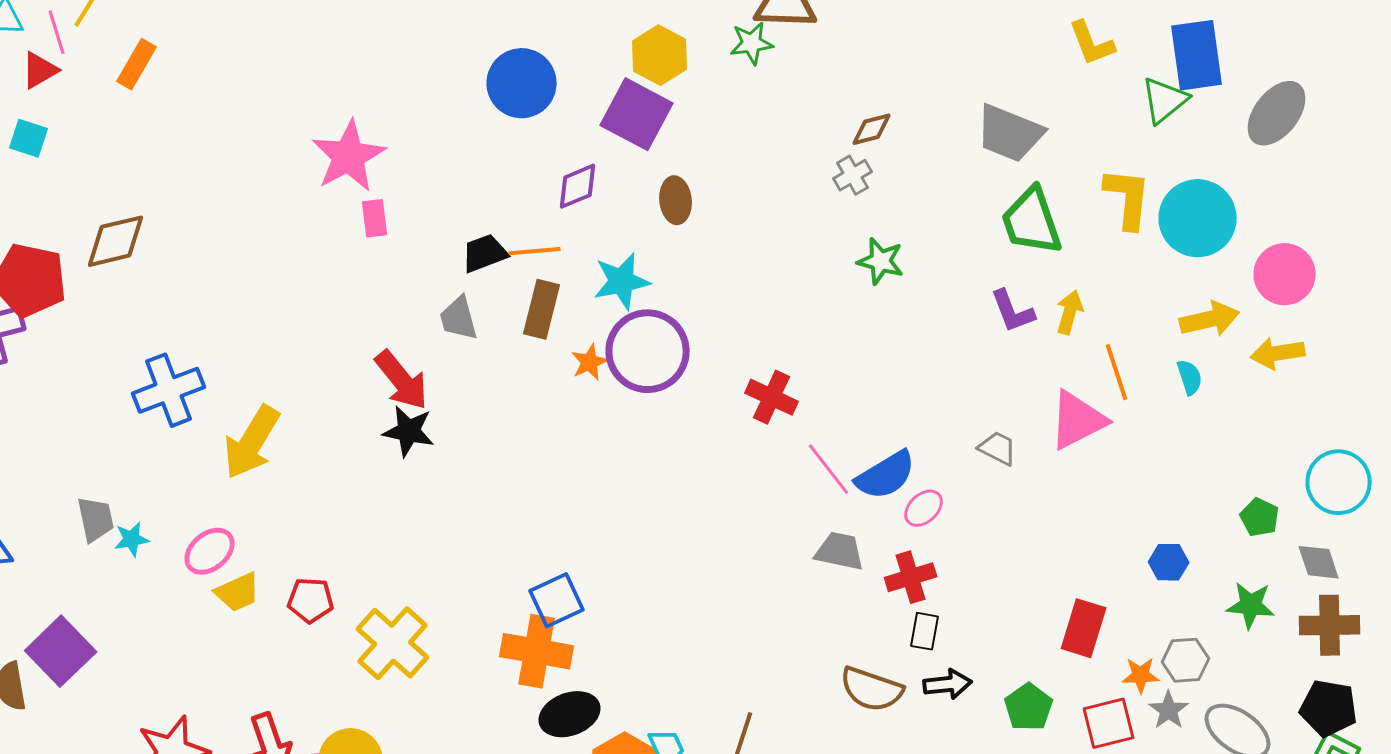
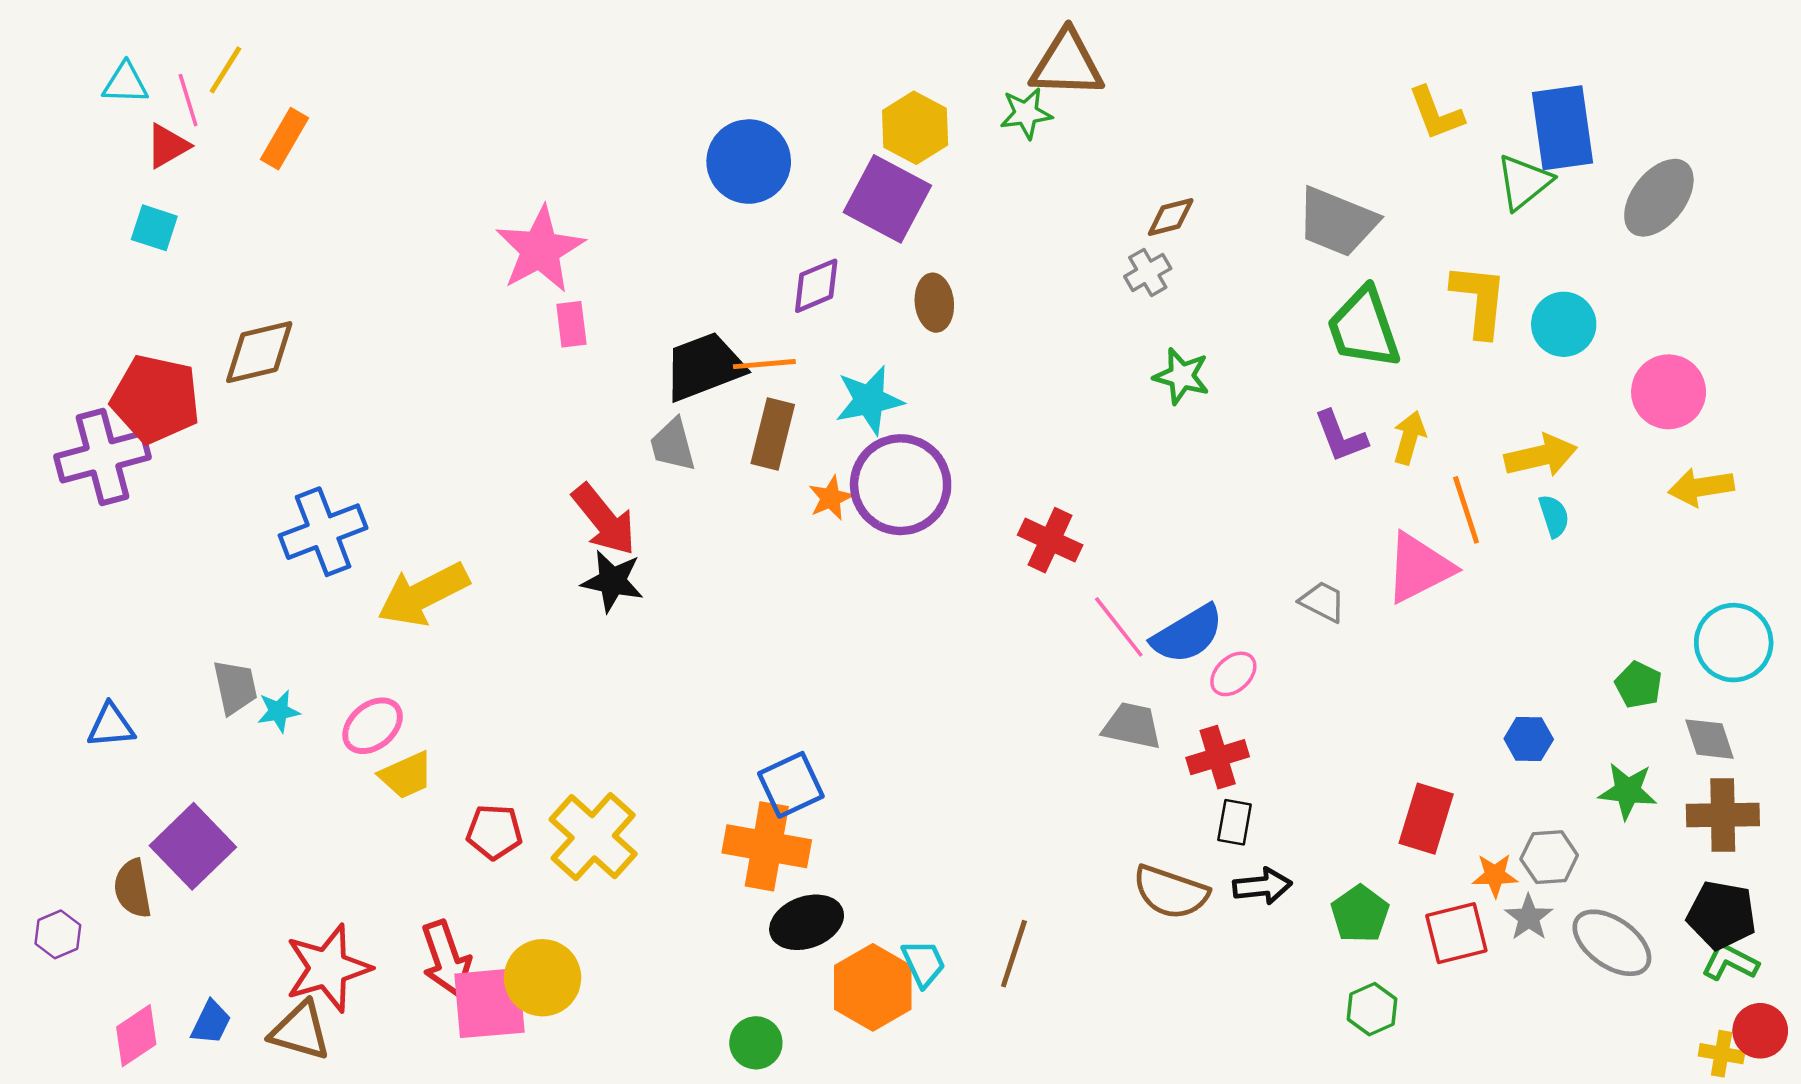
cyan circle: (1198, 218) -> (1564, 324), size x0.7
black trapezoid: (485, 253) -> (704, 367), size x1.5
yellow arrow: (1210, 319) -> (1541, 456), moved
yellow arrow: (1278, 353) -> (1701, 487), moved
yellow arrow: (252, 442) -> (423, 594), turned 32
red pentagon: (311, 600) -> (494, 832), moved

